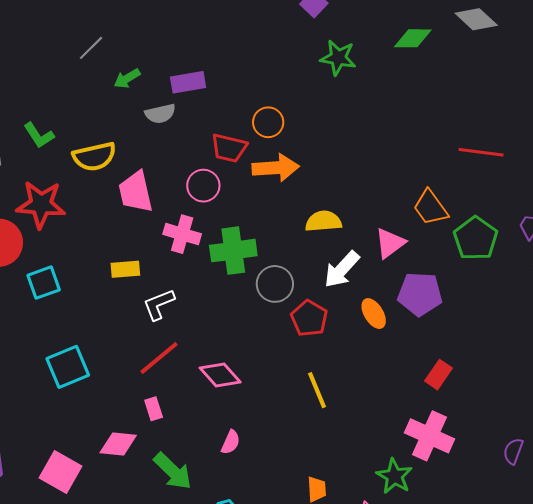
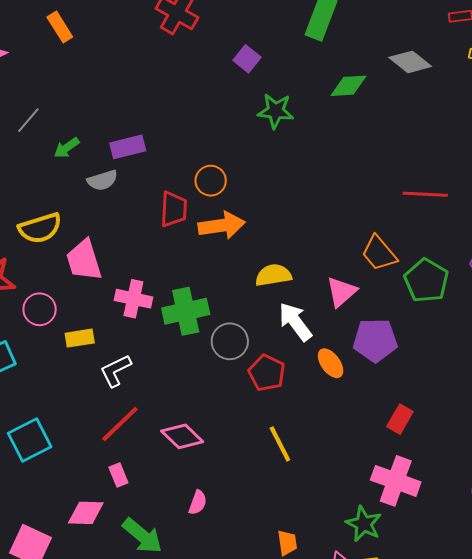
red trapezoid: (229, 148) -> (174, 209), turned -96
pink circle: (203, 186) -> (40, 309), moved
white arrow: (342, 269) -> (295, 322), turned 105

